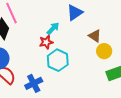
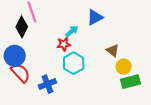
brown triangle: (95, 36) -> (113, 50), moved
yellow circle: (104, 51) -> (124, 67), moved

